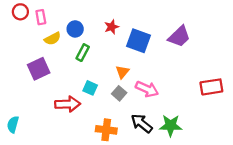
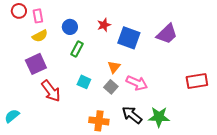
yellow semicircle: (53, 39) -> (40, 36), moved
red arrow: (68, 104) -> (51, 91), moved, turned 55
cyan semicircle: (13, 124) -> (12, 116), turned 35

